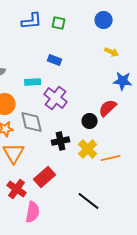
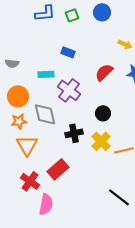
blue circle: (104, 20) -> (102, 12), moved
green square: (59, 23) -> (72, 15), turned -32
red semicircle: (108, 108) -> (104, 72), moved
black line: (89, 201) -> (119, 197), moved

